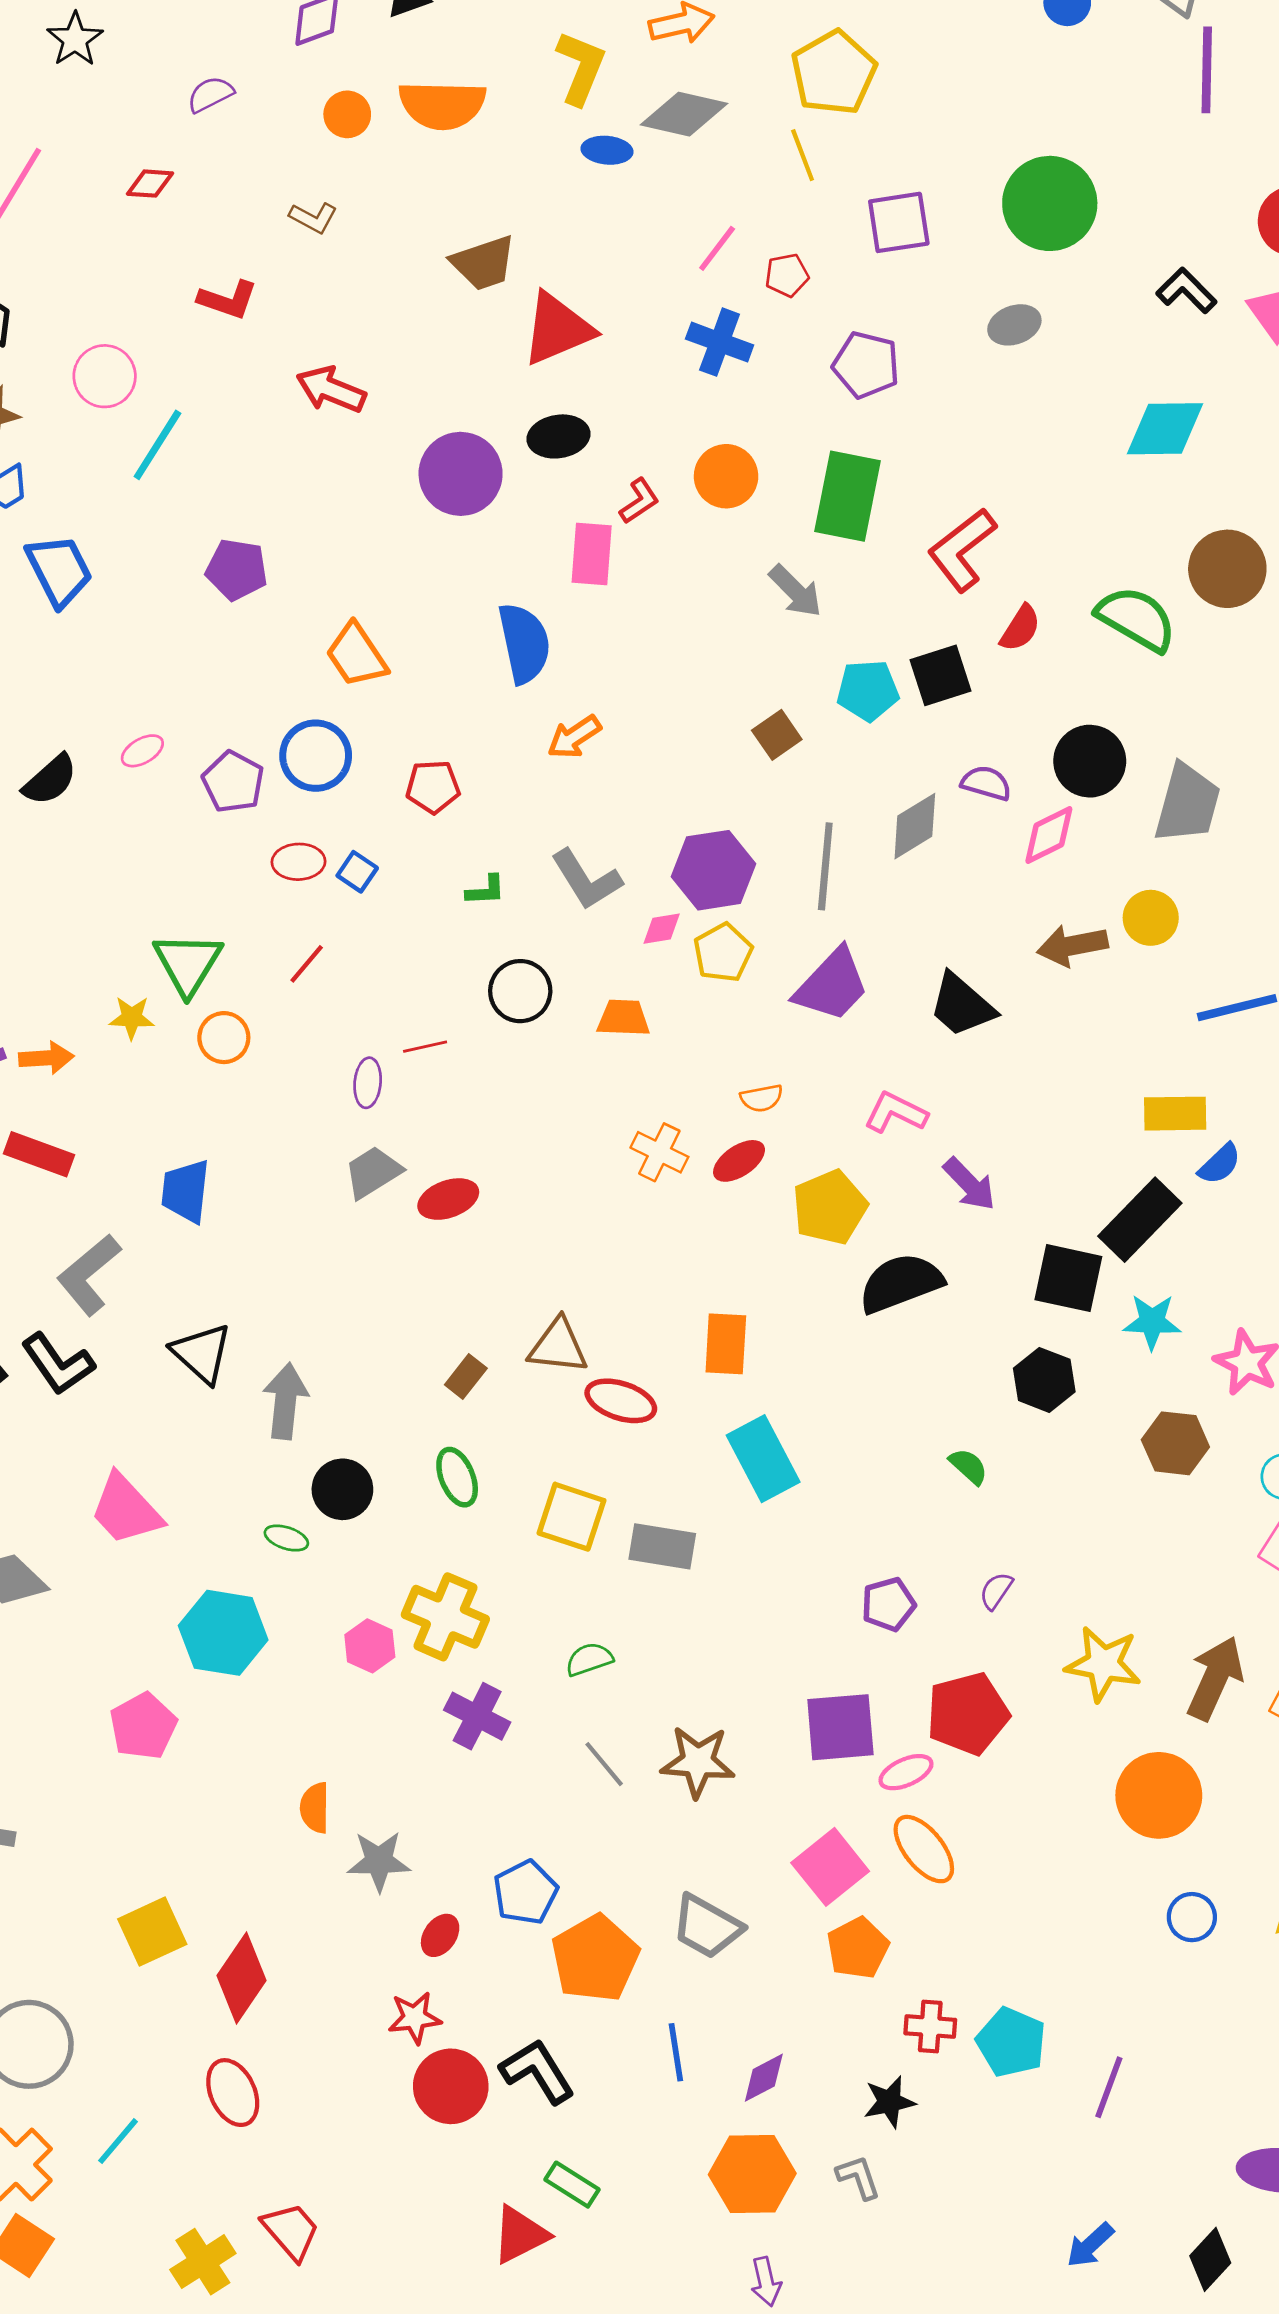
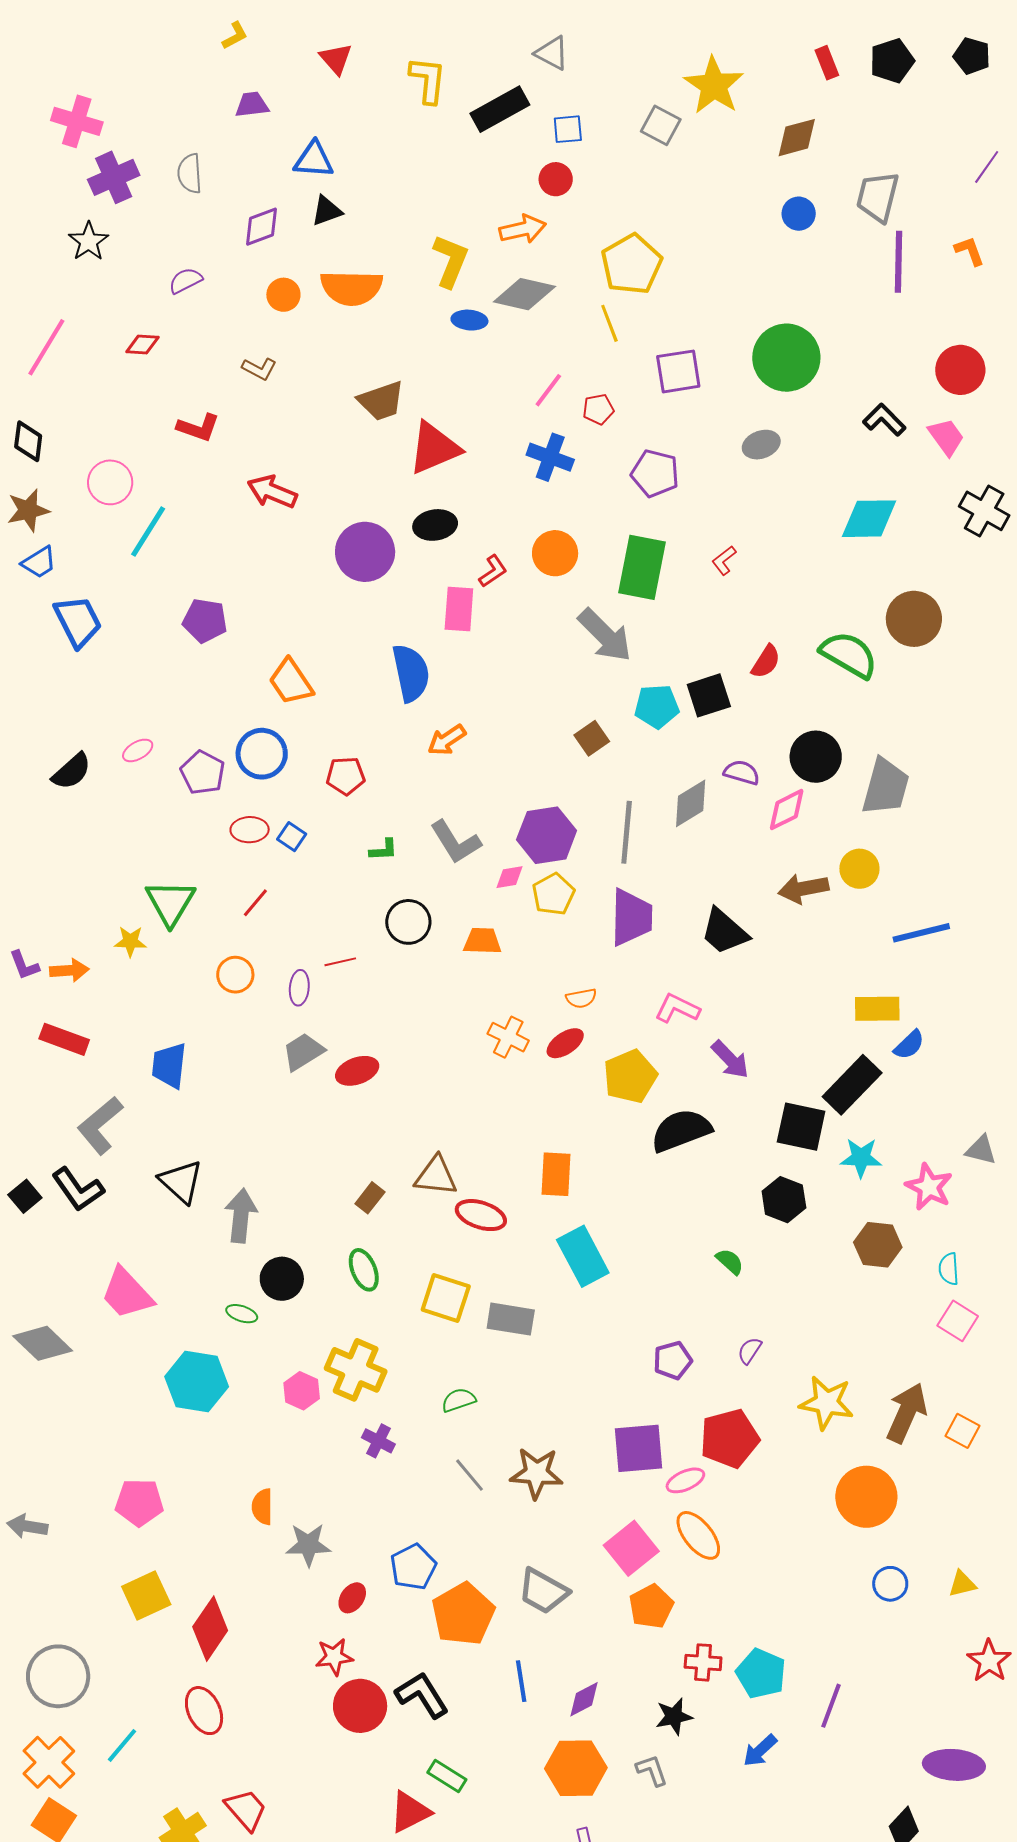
red L-shape: (962, 550) -> (724, 560), moved, size x0.5
gray arrow: (796, 591) -> (605, 635), size x1.4
purple trapezoid: (832, 985) -> (631, 917), turned -42
orange circle: (224, 1038) -> (235, 975), moved
purple cross: (477, 1716) -> (378, 1441), size x0.7
pink pentagon: (143, 1726) -> (139, 1502), moved, turned 30
blue arrow: (1090, 2245) -> (760, 1751), moved

